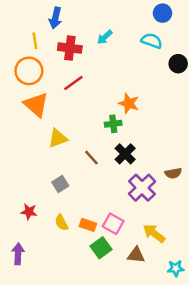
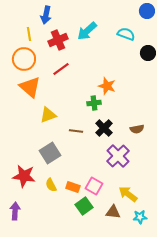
blue circle: (162, 13) -> (147, 11), moved
cyan arrow: (105, 37) -> (87, 31), size x1.5
red cross: (70, 48) -> (58, 40), turned -30
brown line: (91, 158) -> (76, 131), turned -40
brown semicircle: (173, 173) -> (137, 129), moved
gray square: (60, 184) -> (50, 153), size x1.5
red star: (29, 212) -> (24, 176), size x1.6
cyan star: (176, 268) -> (140, 217), moved

